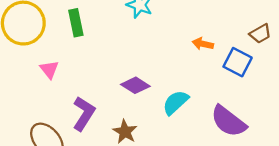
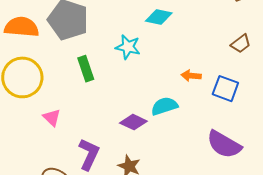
green rectangle: (76, 23) -> (86, 69), moved
brown trapezoid: (260, 34) -> (241, 44), moved
cyan semicircle: (175, 102) -> (164, 106), moved, turned 32

